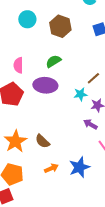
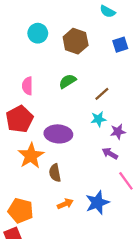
brown line: (93, 78) -> (102, 94), moved
purple ellipse: (45, 85) -> (58, 134), moved
orange star: (15, 141) -> (31, 156), moved
brown semicircle: (42, 141) -> (55, 173), turned 35

